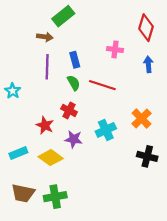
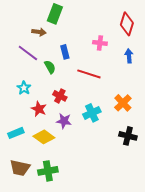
green rectangle: (63, 16) -> (55, 14), turned -30
purple line: (47, 67) -> (28, 53), moved, turned -55
green semicircle: (74, 83) -> (50, 67), moved
cyan star: (13, 91) -> (24, 88), moved

